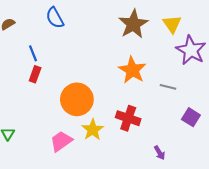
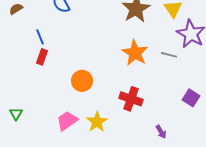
gray line: (168, 87) -> (169, 55), moved
orange circle: (77, 99) -> (82, 81), size x0.7
yellow star: (93, 130) -> (97, 122), moved

